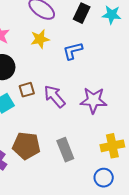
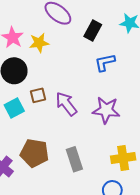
black rectangle: (82, 13) -> (93, 30), moved
yellow star: (40, 39) -> (39, 43), moved
blue L-shape: (73, 51) -> (105, 62), moved

